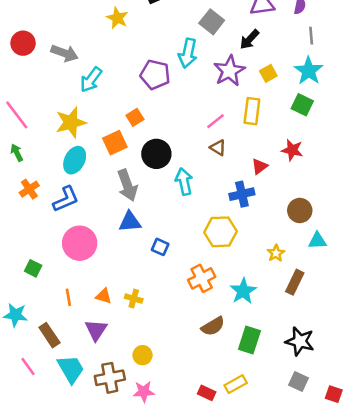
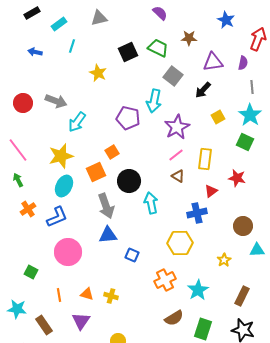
red circle: (23, 43) -> (23, 103), moved
purple star: (229, 71) -> (177, 127), moved
yellow rectangle: (252, 111) -> (205, 159), moved
brown rectangle: (295, 282) -> (242, 296), moved

